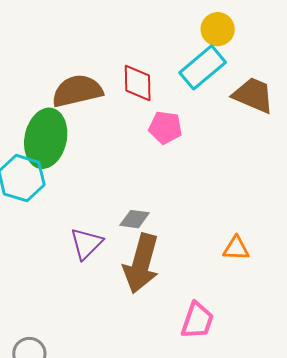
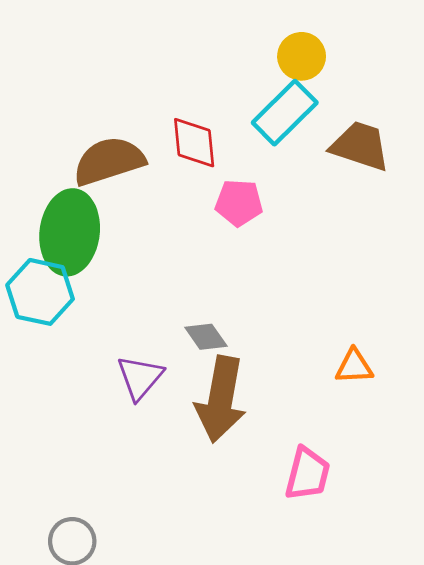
gray diamond: (135, 219) -> (206, 337), turned 52

